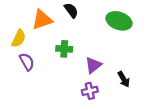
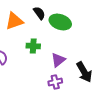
green ellipse: (119, 21) -> (60, 22), moved
black arrow: (124, 79) -> (84, 72), size x1.5

